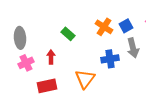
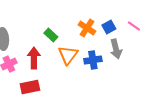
red arrow: (51, 57) -> (34, 58), size x1.5
orange triangle: (85, 79) -> (68, 55), moved

